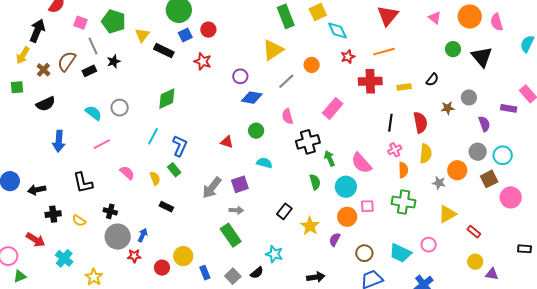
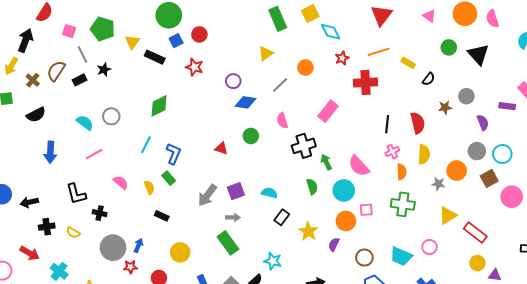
yellow triangle: (273, 50) -> (266, 53), size x0.7
yellow rectangle: (404, 87) -> (408, 63), moved, turned 40
cyan semicircle: (264, 163) -> (269, 193), moved
black cross: (110, 211) -> (100, 213), moved
red rectangle: (474, 232) -> (475, 233), size x1.6
yellow circle: (183, 256) -> (180, 252), moved

